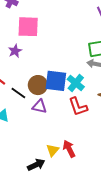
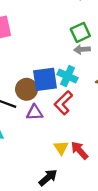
red L-shape: (78, 107) -> (63, 103), moved, turned 80
yellow triangle: (53, 150) -> (61, 148), moved

